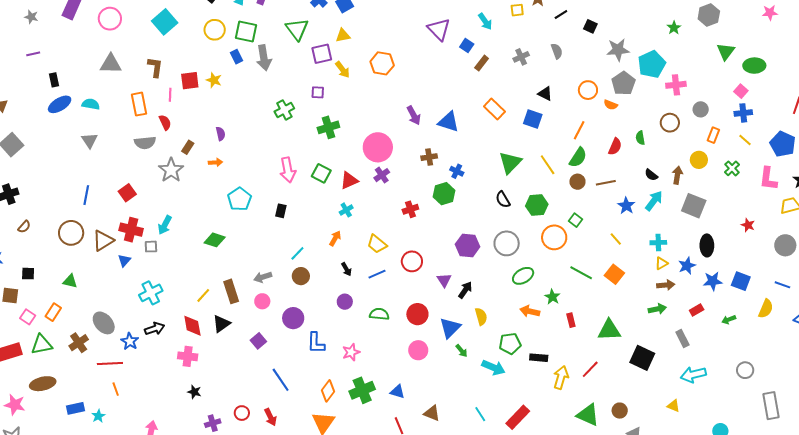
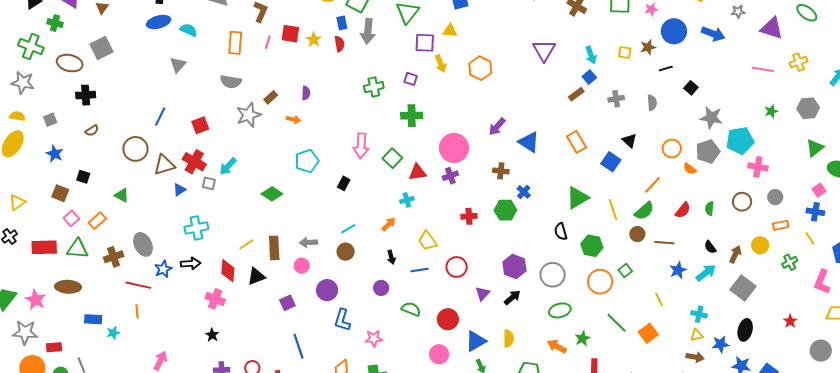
blue square: (467, 45) -> (589, 77), moved
purple arrow: (414, 115) -> (497, 127), turned 54
red semicircle: (165, 122) -> (339, 44), moved
orange rectangle: (713, 135) -> (781, 225), turned 42
black arrow: (465, 290) -> (512, 297), moved

